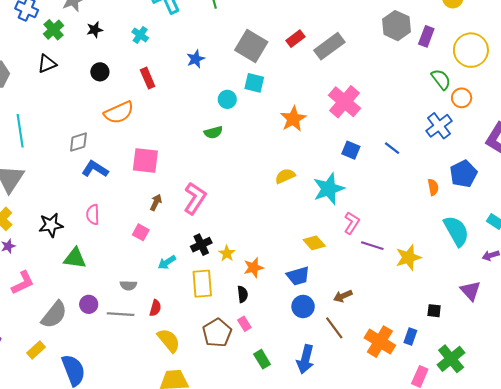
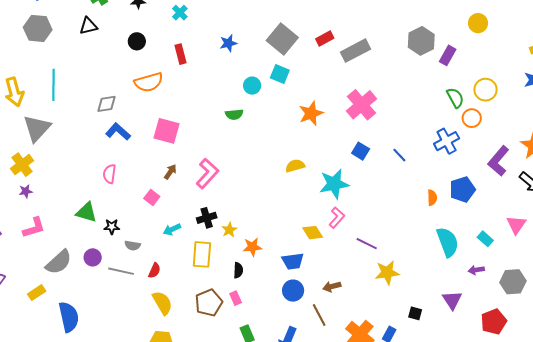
yellow circle: (471, 50) -> (486, 90), moved, size x0.7
pink L-shape: (352, 223) -> (337, 218), moved
black star: (51, 225) -> (112, 227), moved, size x0.7
yellow star: (408, 257) -> (387, 272), moved

